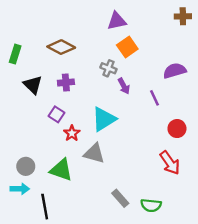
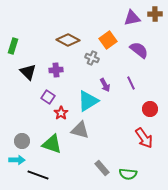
purple triangle: (117, 21) -> (132, 18), moved
brown diamond: (61, 47) -> (68, 40), moved
purple semicircle: (175, 71) -> (139, 50), moved, turned 54
purple arrow: (124, 86) -> (105, 85), moved
black line: (45, 207) -> (38, 175), turned -60

